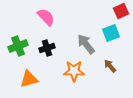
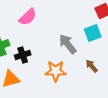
pink semicircle: (46, 17) -> (28, 17), turned 90
black cross: (47, 48) -> (23, 55), moved

